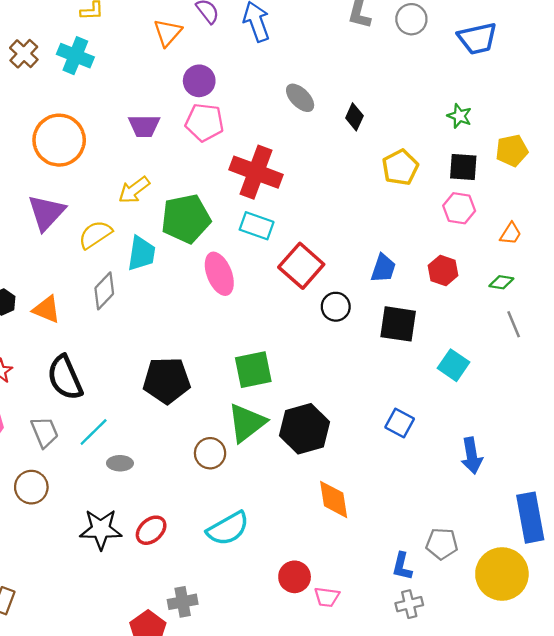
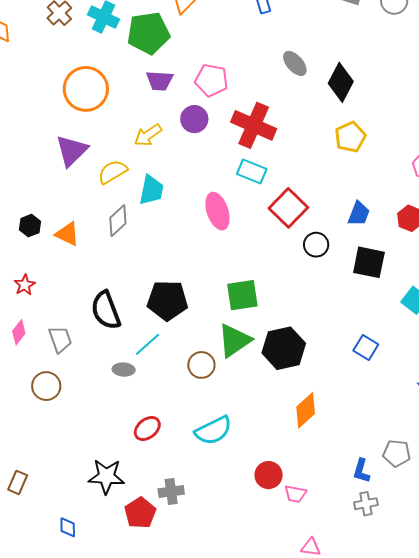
purple circle: (199, 81) -> (194, 119), moved
black diamond: (354, 117) -> (341, 82), size x1.6
yellow pentagon: (400, 167) -> (350, 137), moved
green pentagon: (186, 219) -> (148, 33), moved
black semicircle: (65, 378) -> (106, 310), moved
cyan line: (94, 432) -> (147, 344), moved
orange diamond: (334, 499) -> (306, 410), turned 54
black star: (101, 529) -> (106, 476), moved

